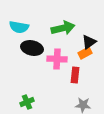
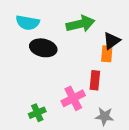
orange rectangle: (85, 53) -> (107, 54), turned -56
pink cross: (57, 59) -> (73, 98), moved, turned -30

